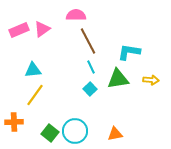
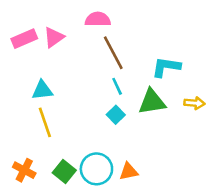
yellow line: (35, 95) -> (45, 122), turned -55
orange cross: (14, 122) -> (24, 170), moved, turned 30
orange triangle: (115, 134) -> (129, 171), moved

